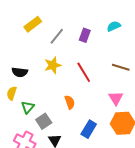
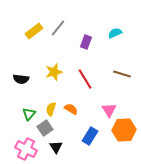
gray line: (57, 36) -> (58, 28), moved
yellow semicircle: (12, 93) -> (51, 109), moved
pink triangle: (116, 98) -> (109, 110), moved
orange semicircle: (70, 102) -> (71, 109), turned -40

